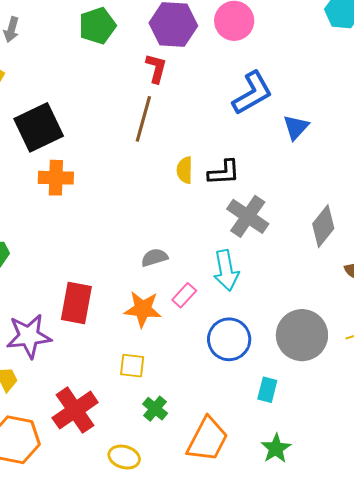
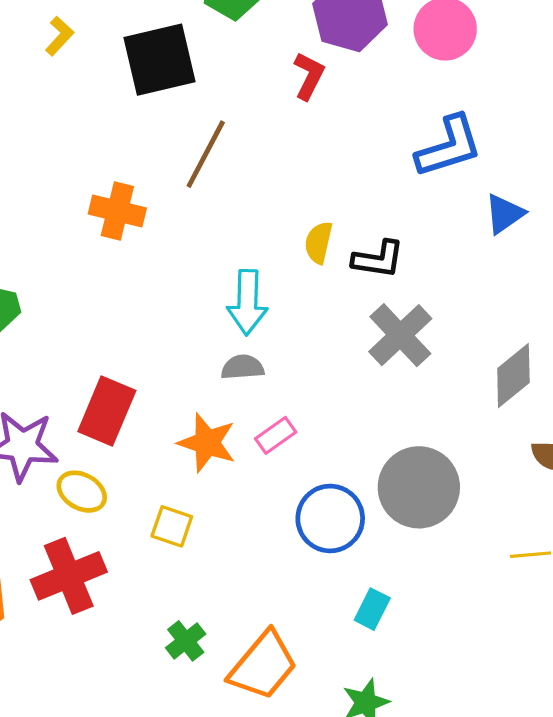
brown line: (143, 119) -> (206, 154), moved
black square: (39, 127) -> (160, 60), moved
cyan arrow: (226, 270) -> (247, 302), moved
gray circle: (302, 335) -> (419, 487), moved
green cross: (155, 409) -> (186, 641), moved
yellow ellipse: (124, 457) -> (82, 492), moved

